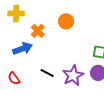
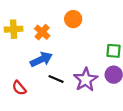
yellow cross: (16, 13) -> (14, 29), moved
blue arrow: (22, 49) -> (41, 59), moved

